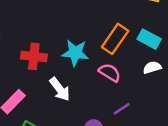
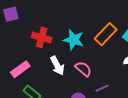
pink semicircle: (110, 73) -> (83, 69), moved

